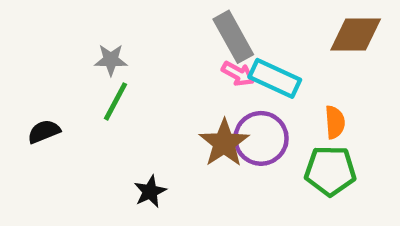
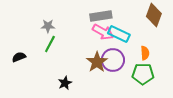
brown diamond: (356, 34) -> (154, 15), turned -70
gray rectangle: (233, 37) -> (101, 16), turned -70
pink arrow: (238, 74) -> (103, 32), size x1.5

